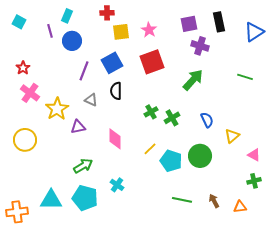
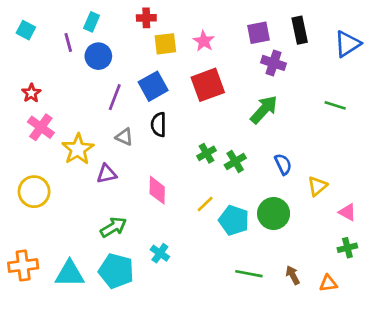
orange cross: (17, 212) -> (23, 266), moved

